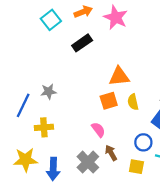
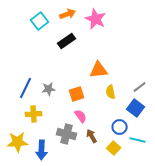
gray star: (49, 92) -> (49, 89), moved
orange square: (109, 101) -> (77, 94), moved
blue line: (23, 105) -> (26, 88), moved
gray cross: (88, 162) -> (67, 134), moved, turned -30
yellow square: (136, 167) -> (114, 148), turned 32

